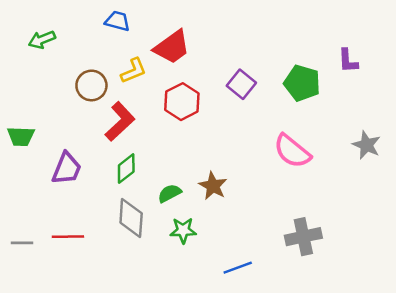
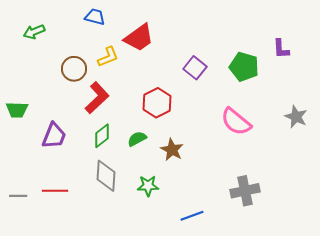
red hexagon: (182, 102) -> (157, 103), moved
green semicircle: (170, 193) -> (137, 139), moved

